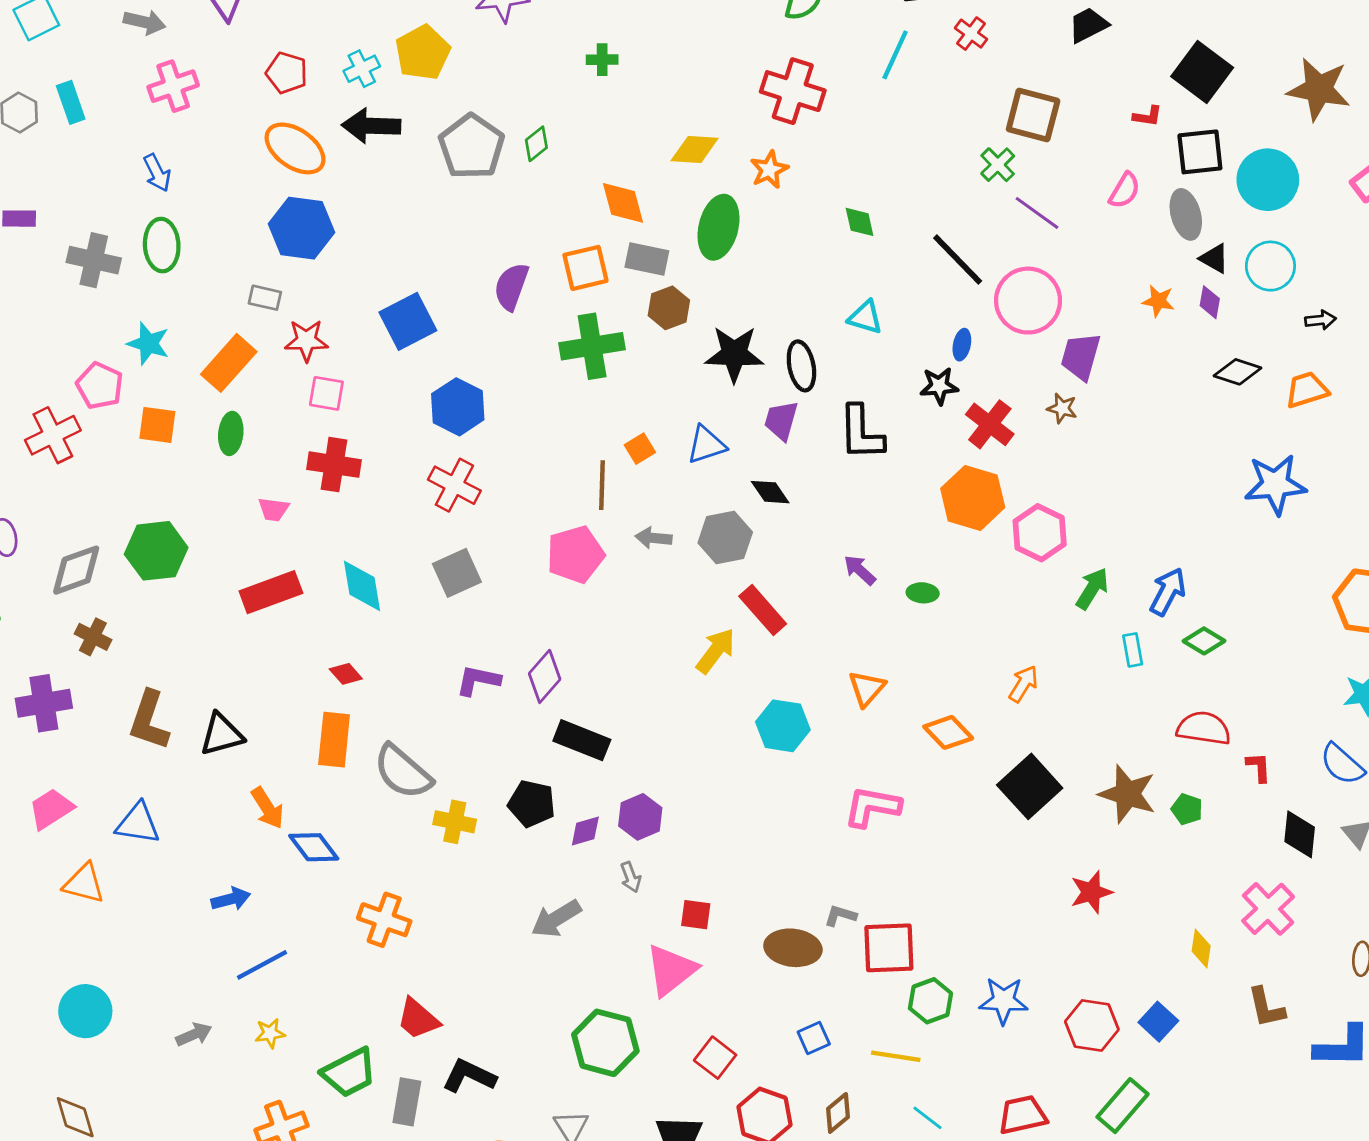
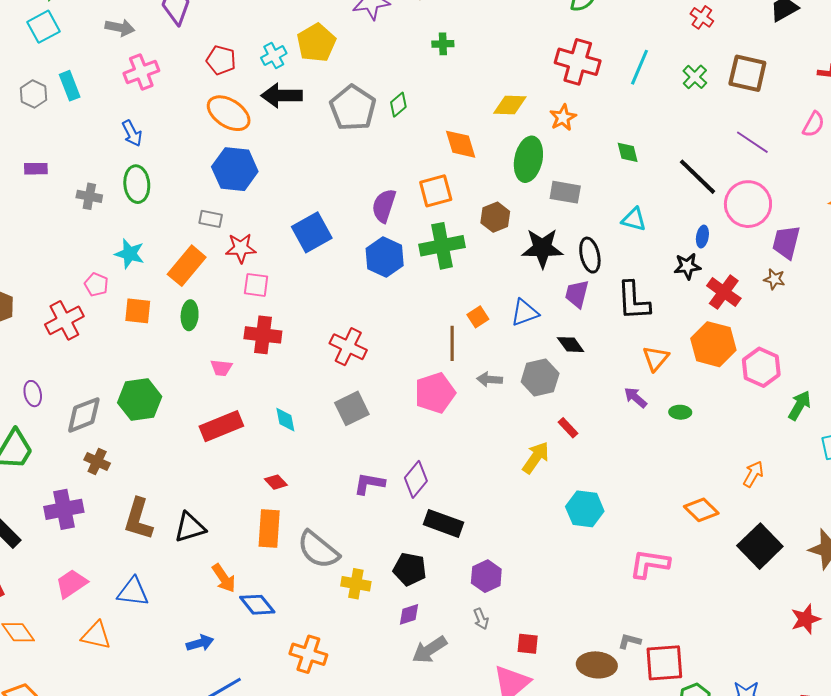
cyan line: (895, 55) -> (639, 67), moved
green cross: (998, 165) -> (695, 77), moved
gray rectangle: (647, 259) -> (565, 192), moved
gray cross: (94, 260) -> (89, 196), size x0.7
pink pentagon: (100, 386) -> (96, 284), size x0.7
blue hexagon: (458, 407) -> (385, 257), moved
cyan diamond: (362, 586) -> (285, 420), size x0.7
red rectangle: (763, 610) -> (568, 428), size x0.6
orange triangle: (867, 688) -> (656, 358), moved
purple diamond: (585, 831) -> (409, 614), moved

